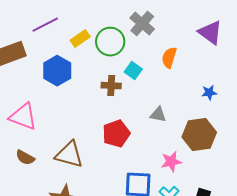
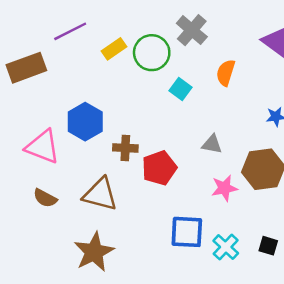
blue hexagon: (57, 71) -> (85, 122), moved
brown cross: (111, 86) -> (125, 148), moved
pink star: (171, 162) -> (224, 188), moved

